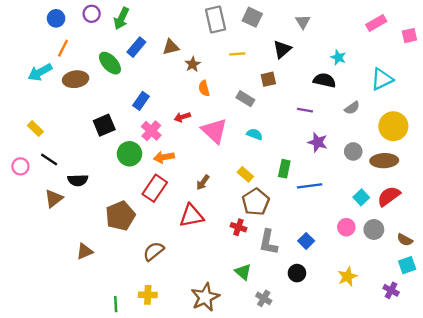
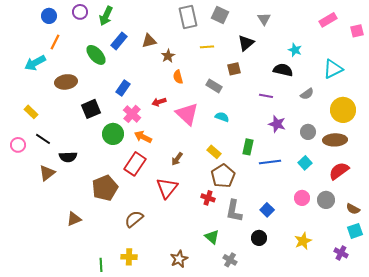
brown ellipse: (76, 79) -> (66, 82), moved
orange arrow: (164, 157) -> (143, 137), turned 36
cyan square: (361, 197) -> (305, 163), moved
red triangle: (191, 216) -> (167, 188), turned -40
brown star: (205, 297) -> (179, 259), size x0.7

